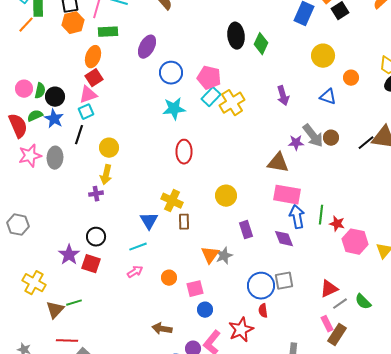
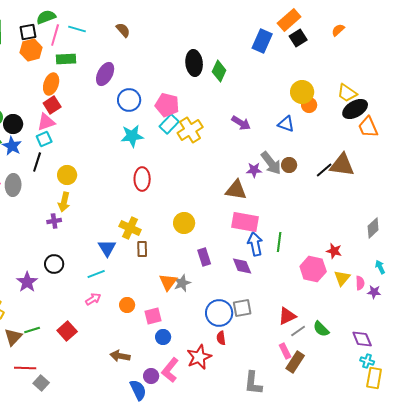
yellow circle: (323, 56) -> (302, 92), moved
purple arrow: (283, 96) -> (241, 123), turned -42
red star: (337, 224) -> (334, 251), moved
red square: (91, 264) -> (67, 331), moved, turned 30

